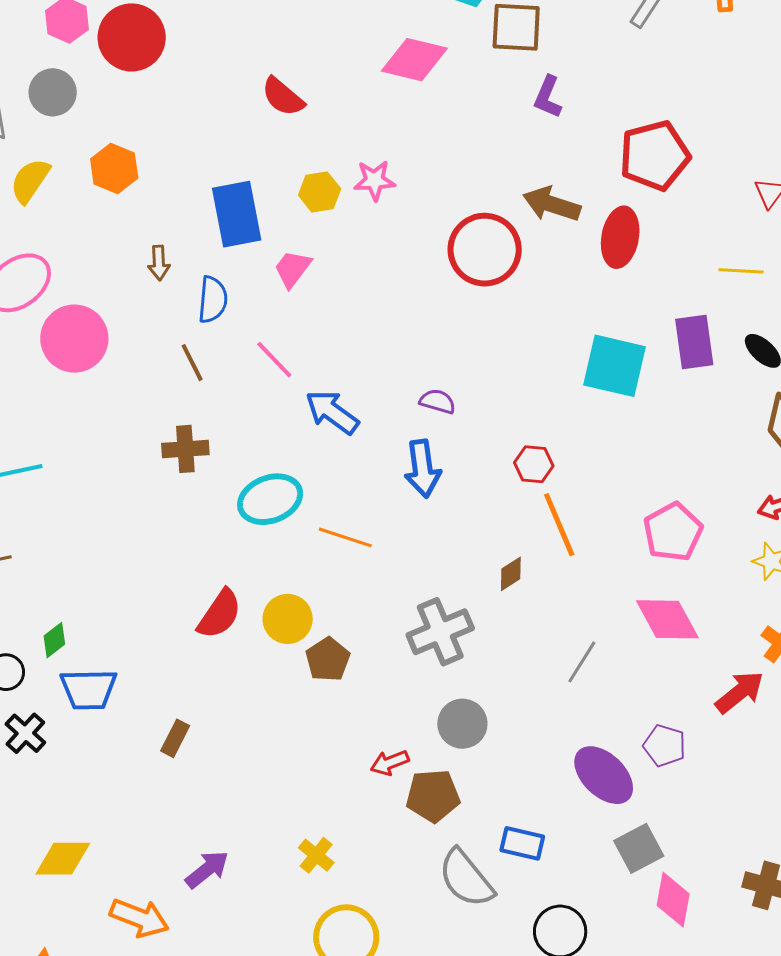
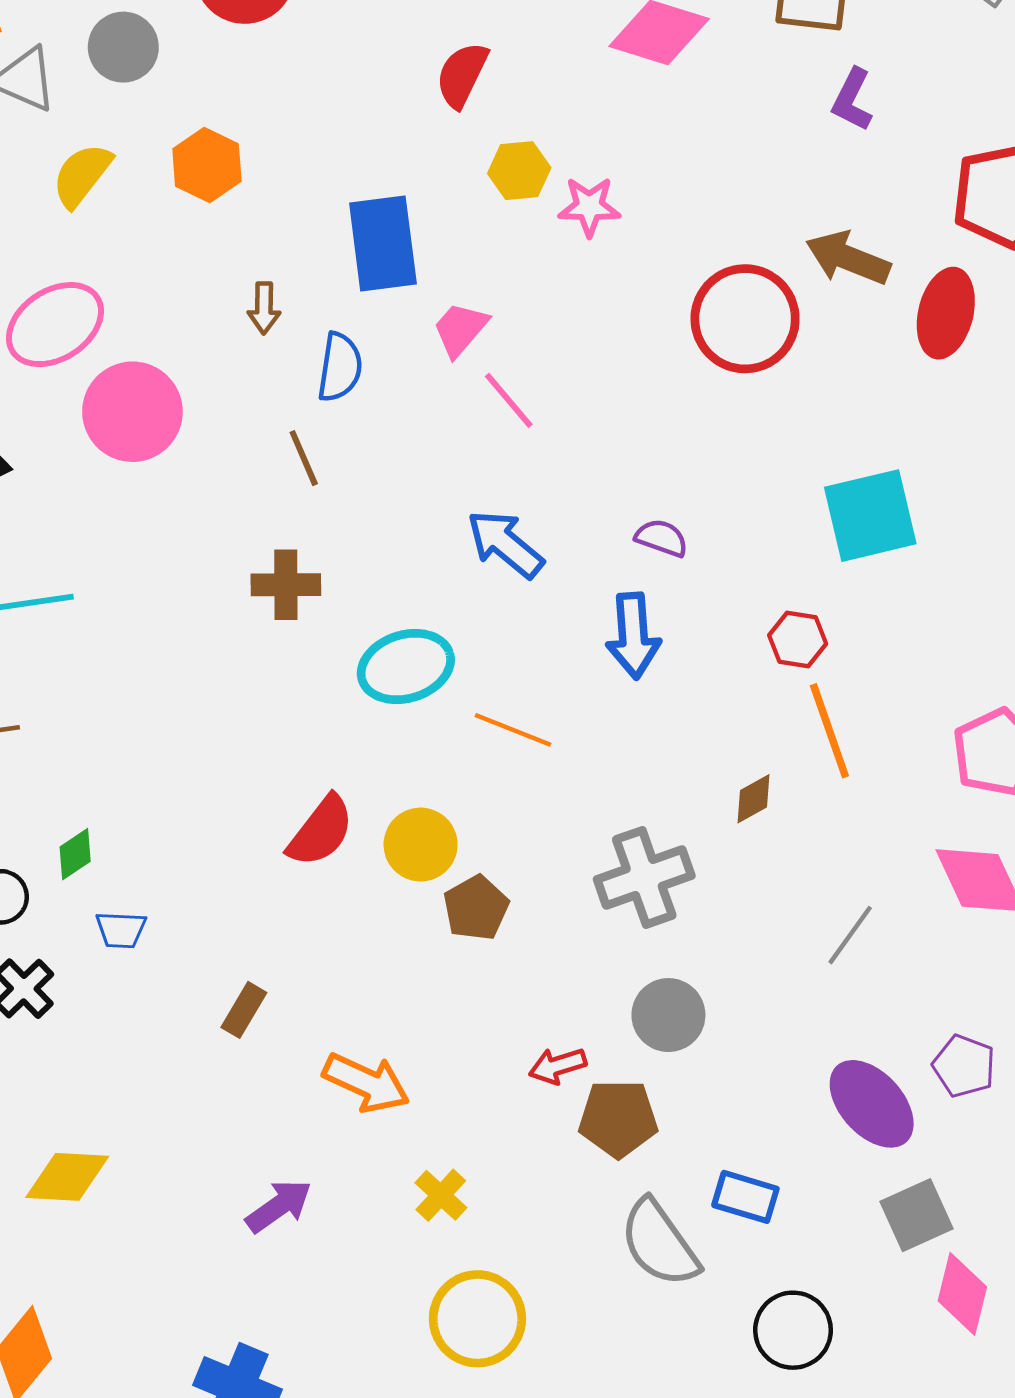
red semicircle: (283, 97) -> (462, 75), turned 72
yellow hexagon: (320, 192) -> (519, 171), moved
pink line: (274, 360) -> (509, 400), moved
cyan square: (615, 366) -> (870, 516), moved, turned -30
blue trapezoid: (89, 689) -> (121, 930), size x0.6
orange arrow: (139, 918) -> (366, 1083), moved

